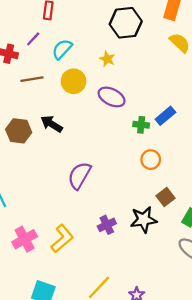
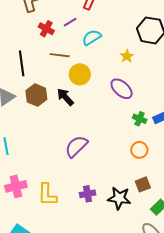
yellow circle: (74, 81) -> (80, 74), moved
yellow L-shape: (62, 239) -> (47, 195), turned 115

